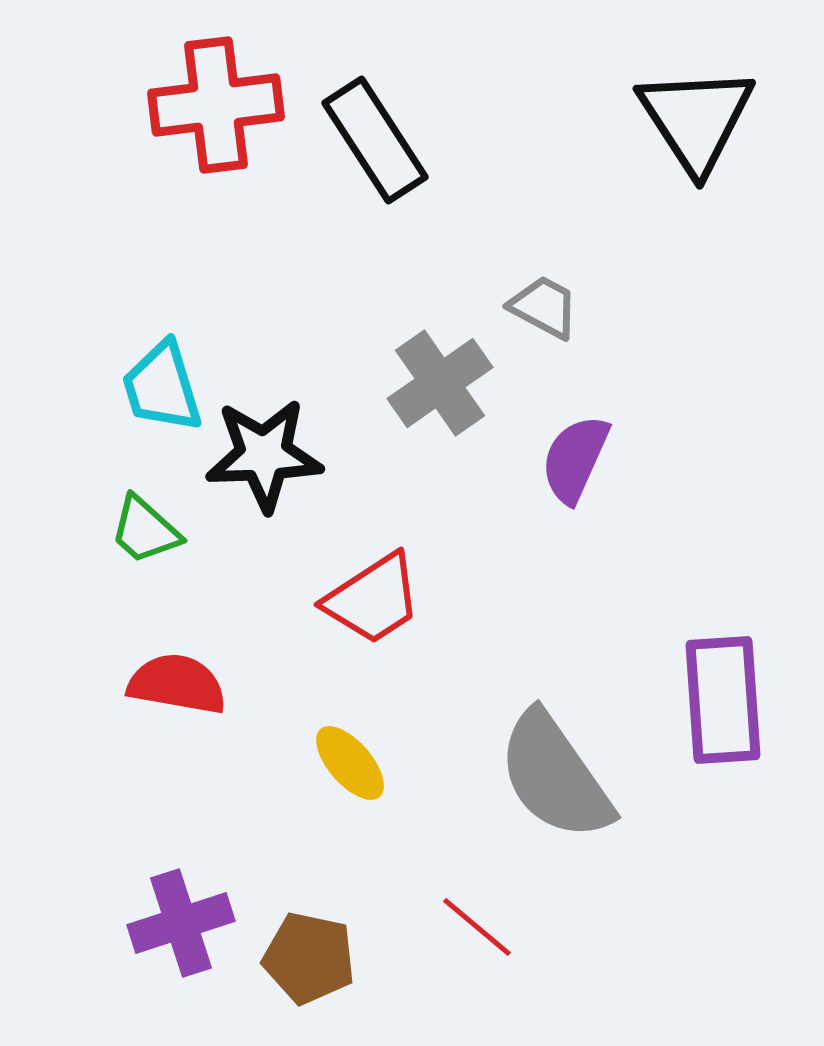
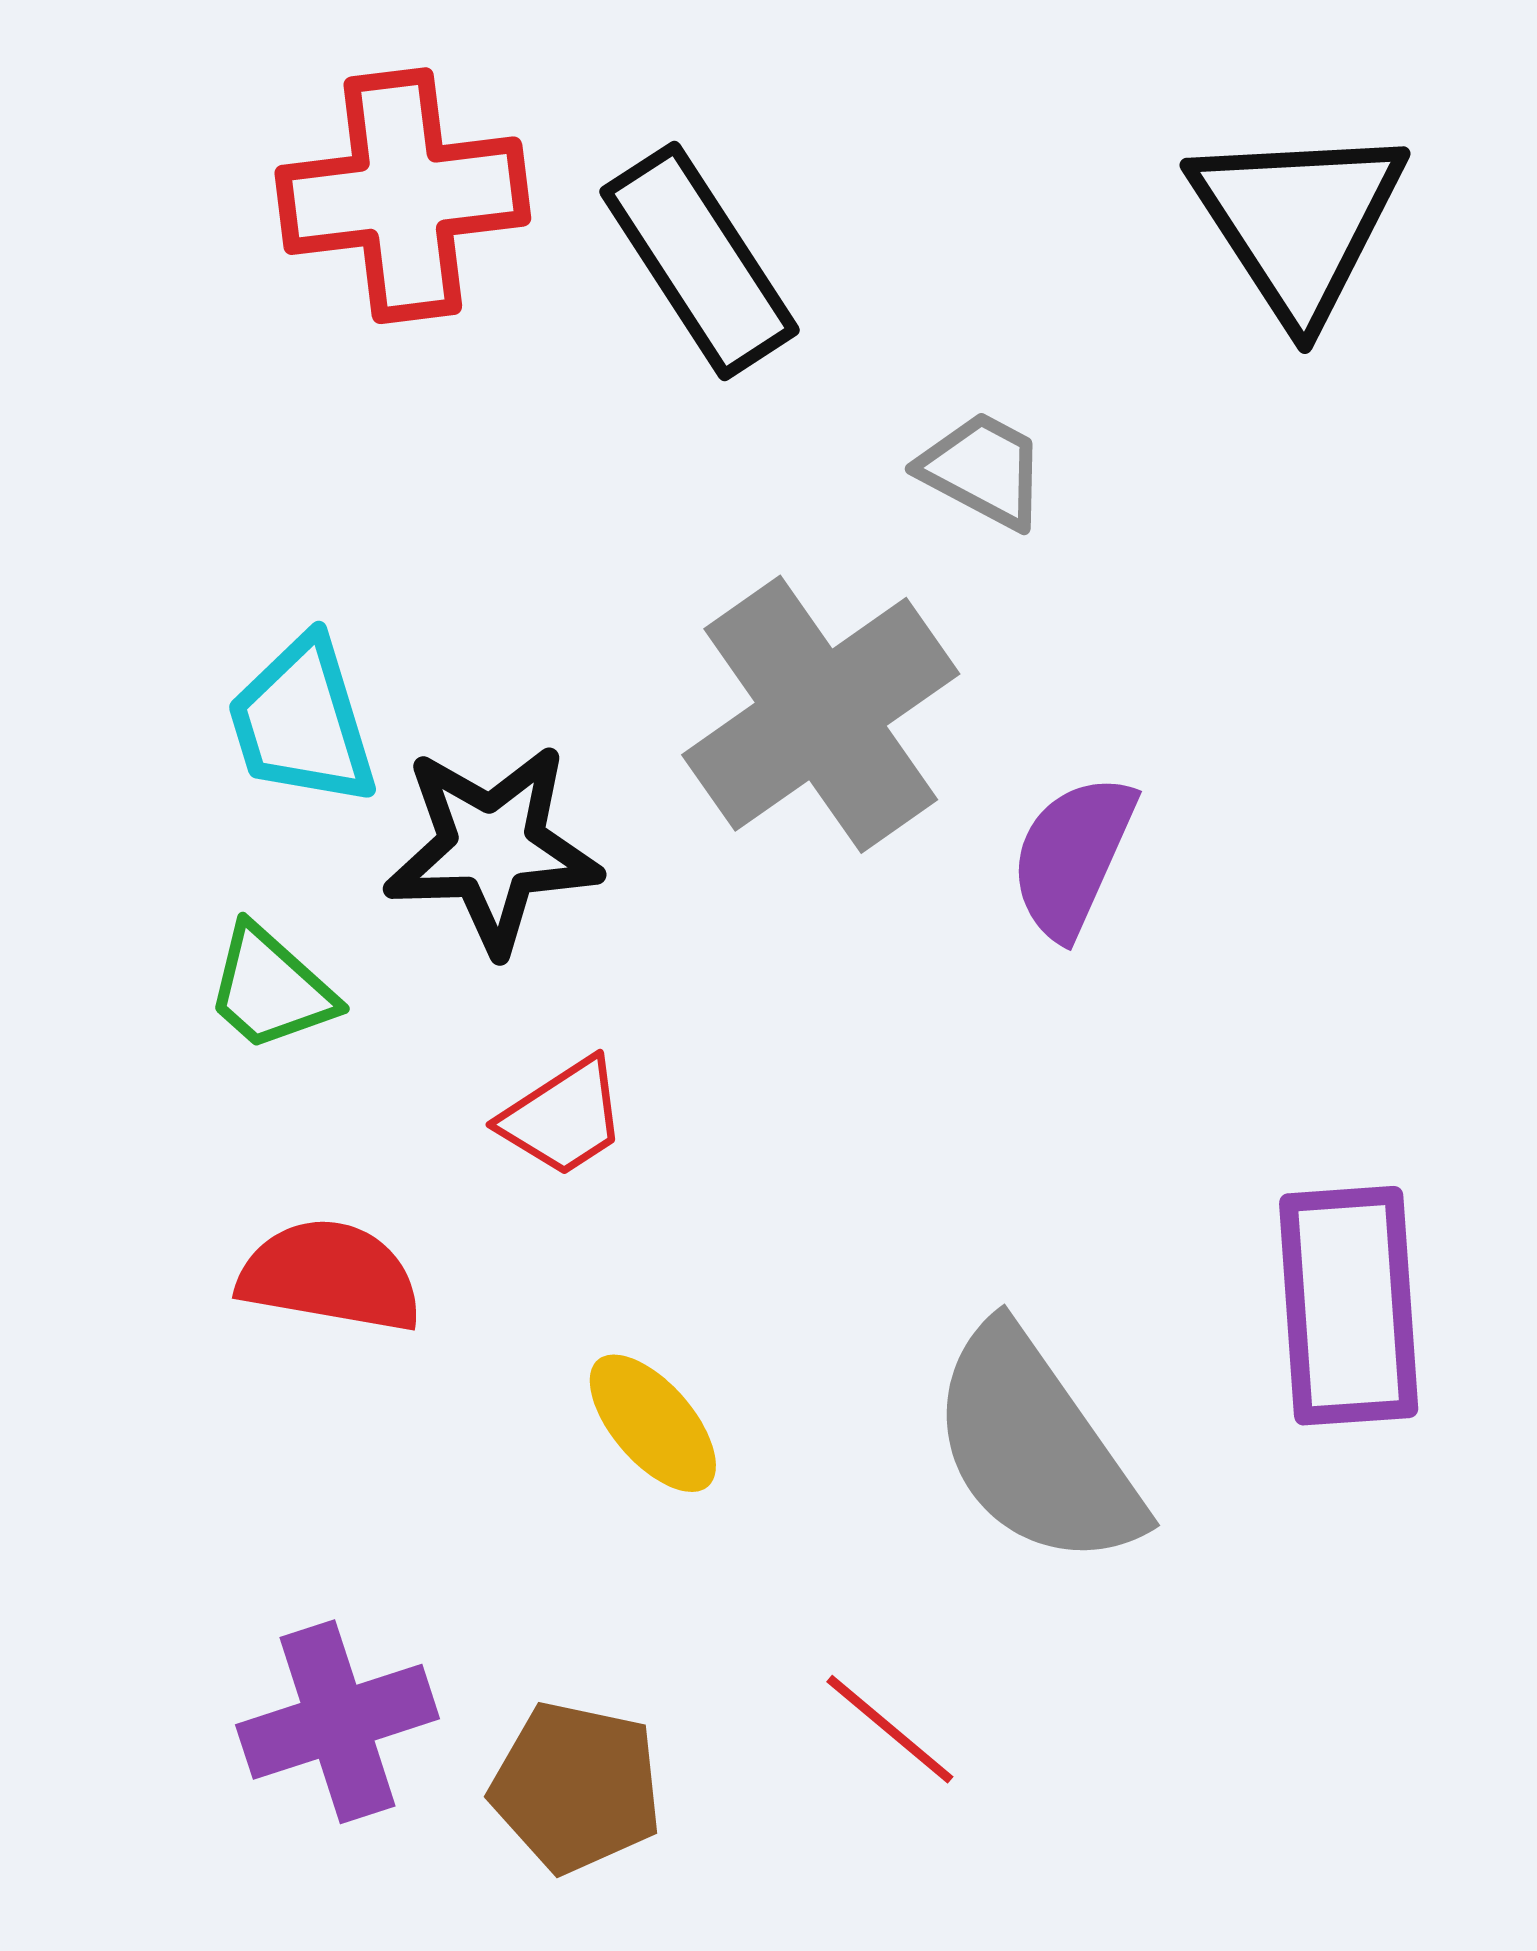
gray trapezoid: (544, 307) -> (983, 470), moved
gray cross: (440, 383) -> (821, 714), size x1.4
red trapezoid: (373, 599) -> (563, 1117), moved, size x0.7

